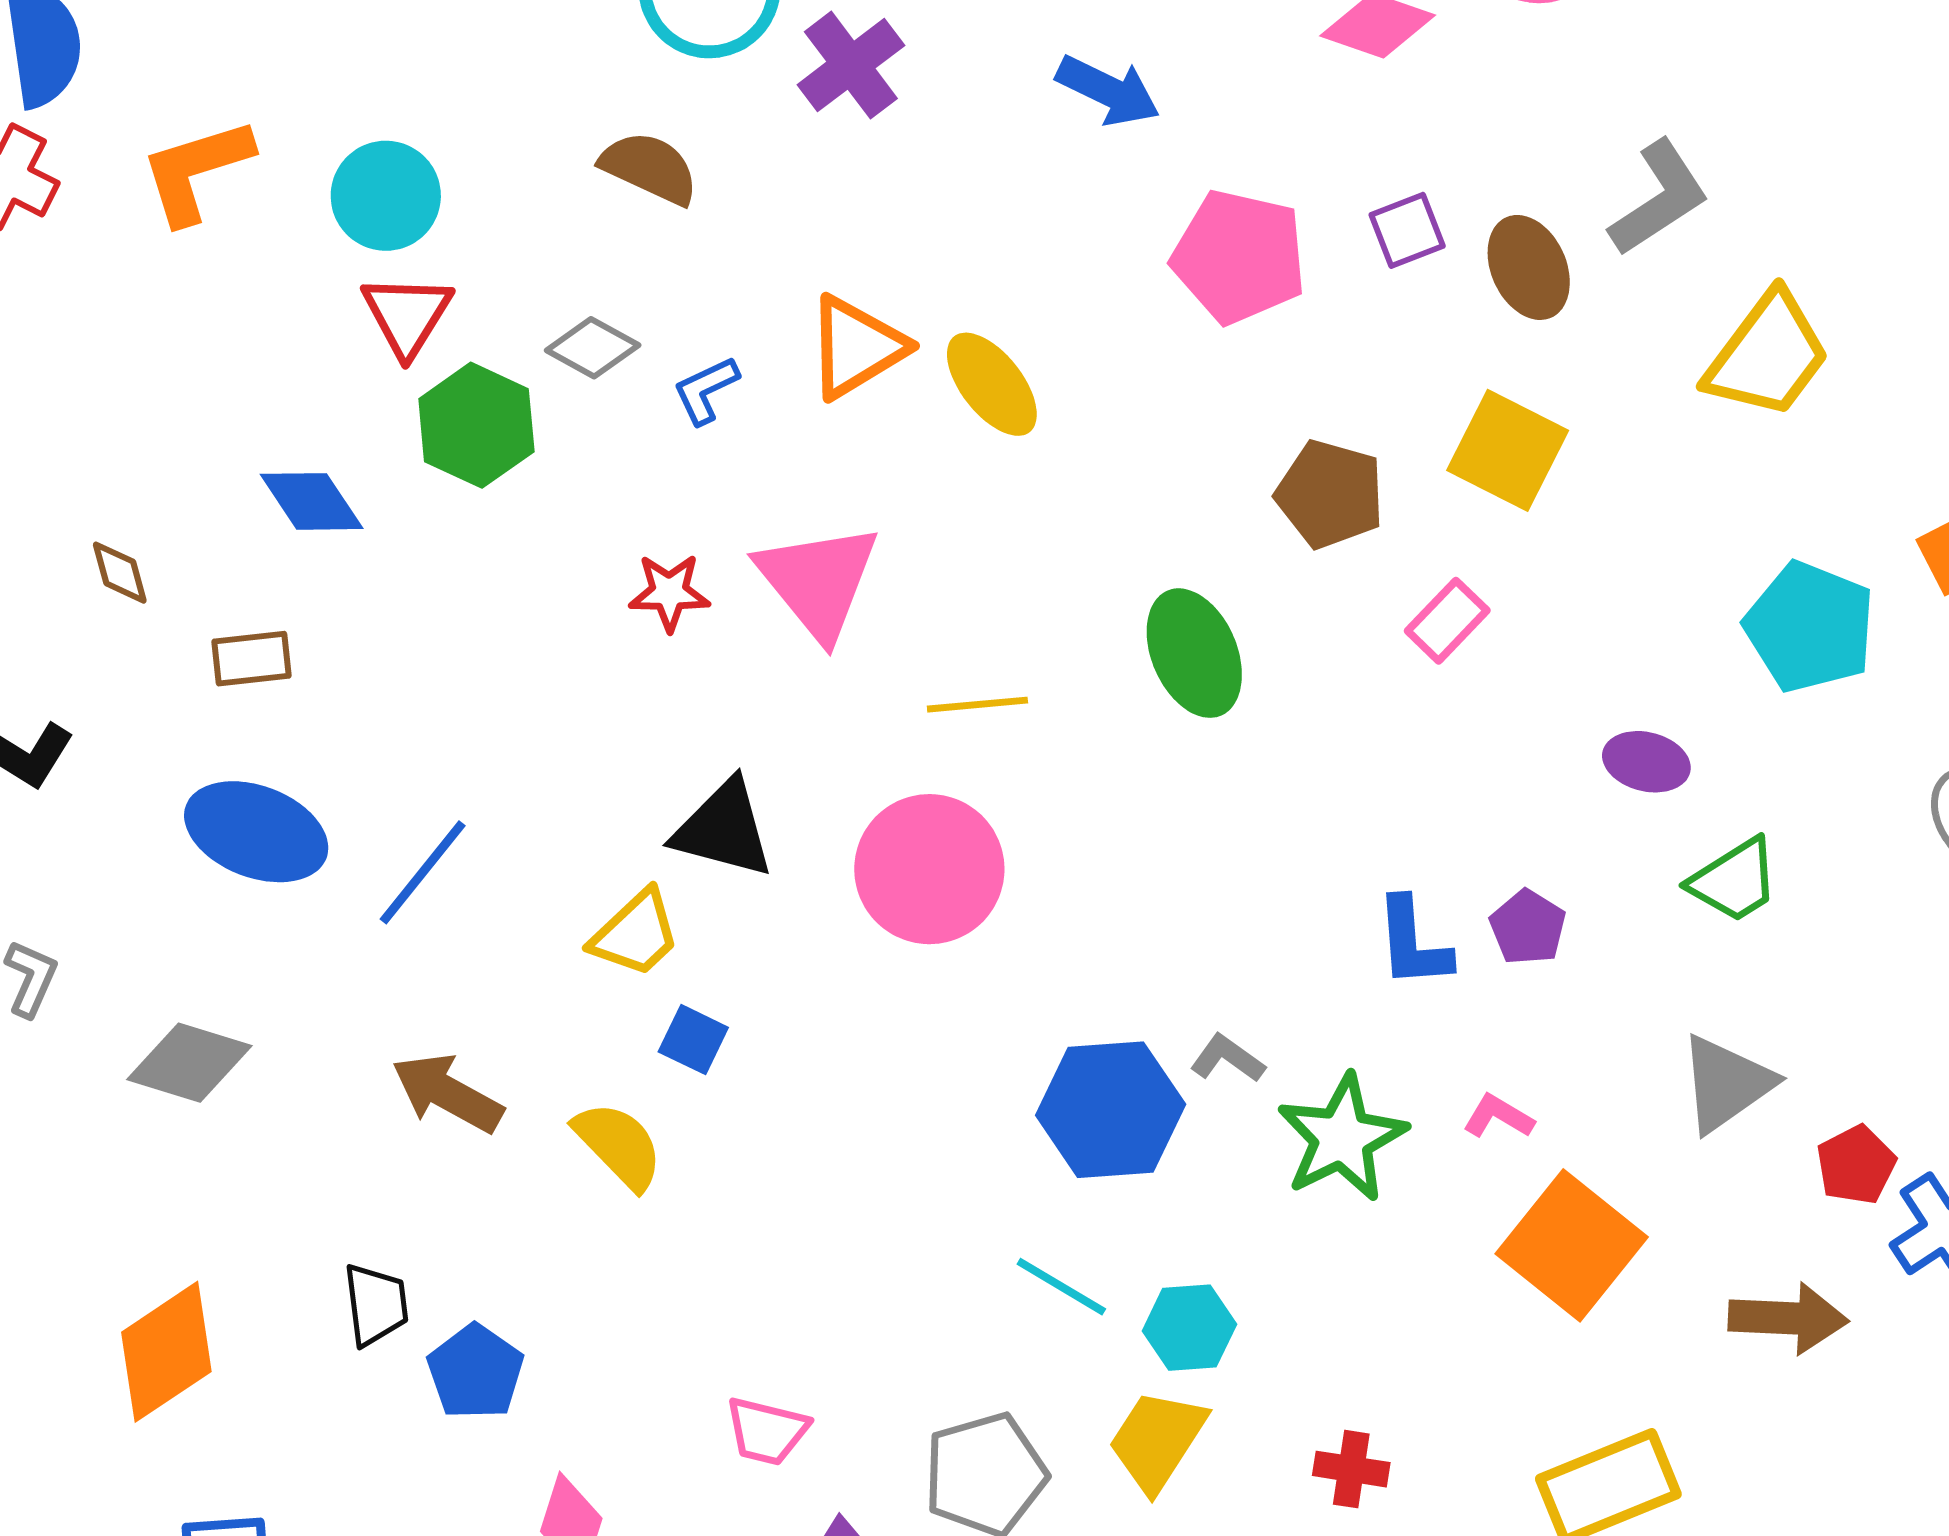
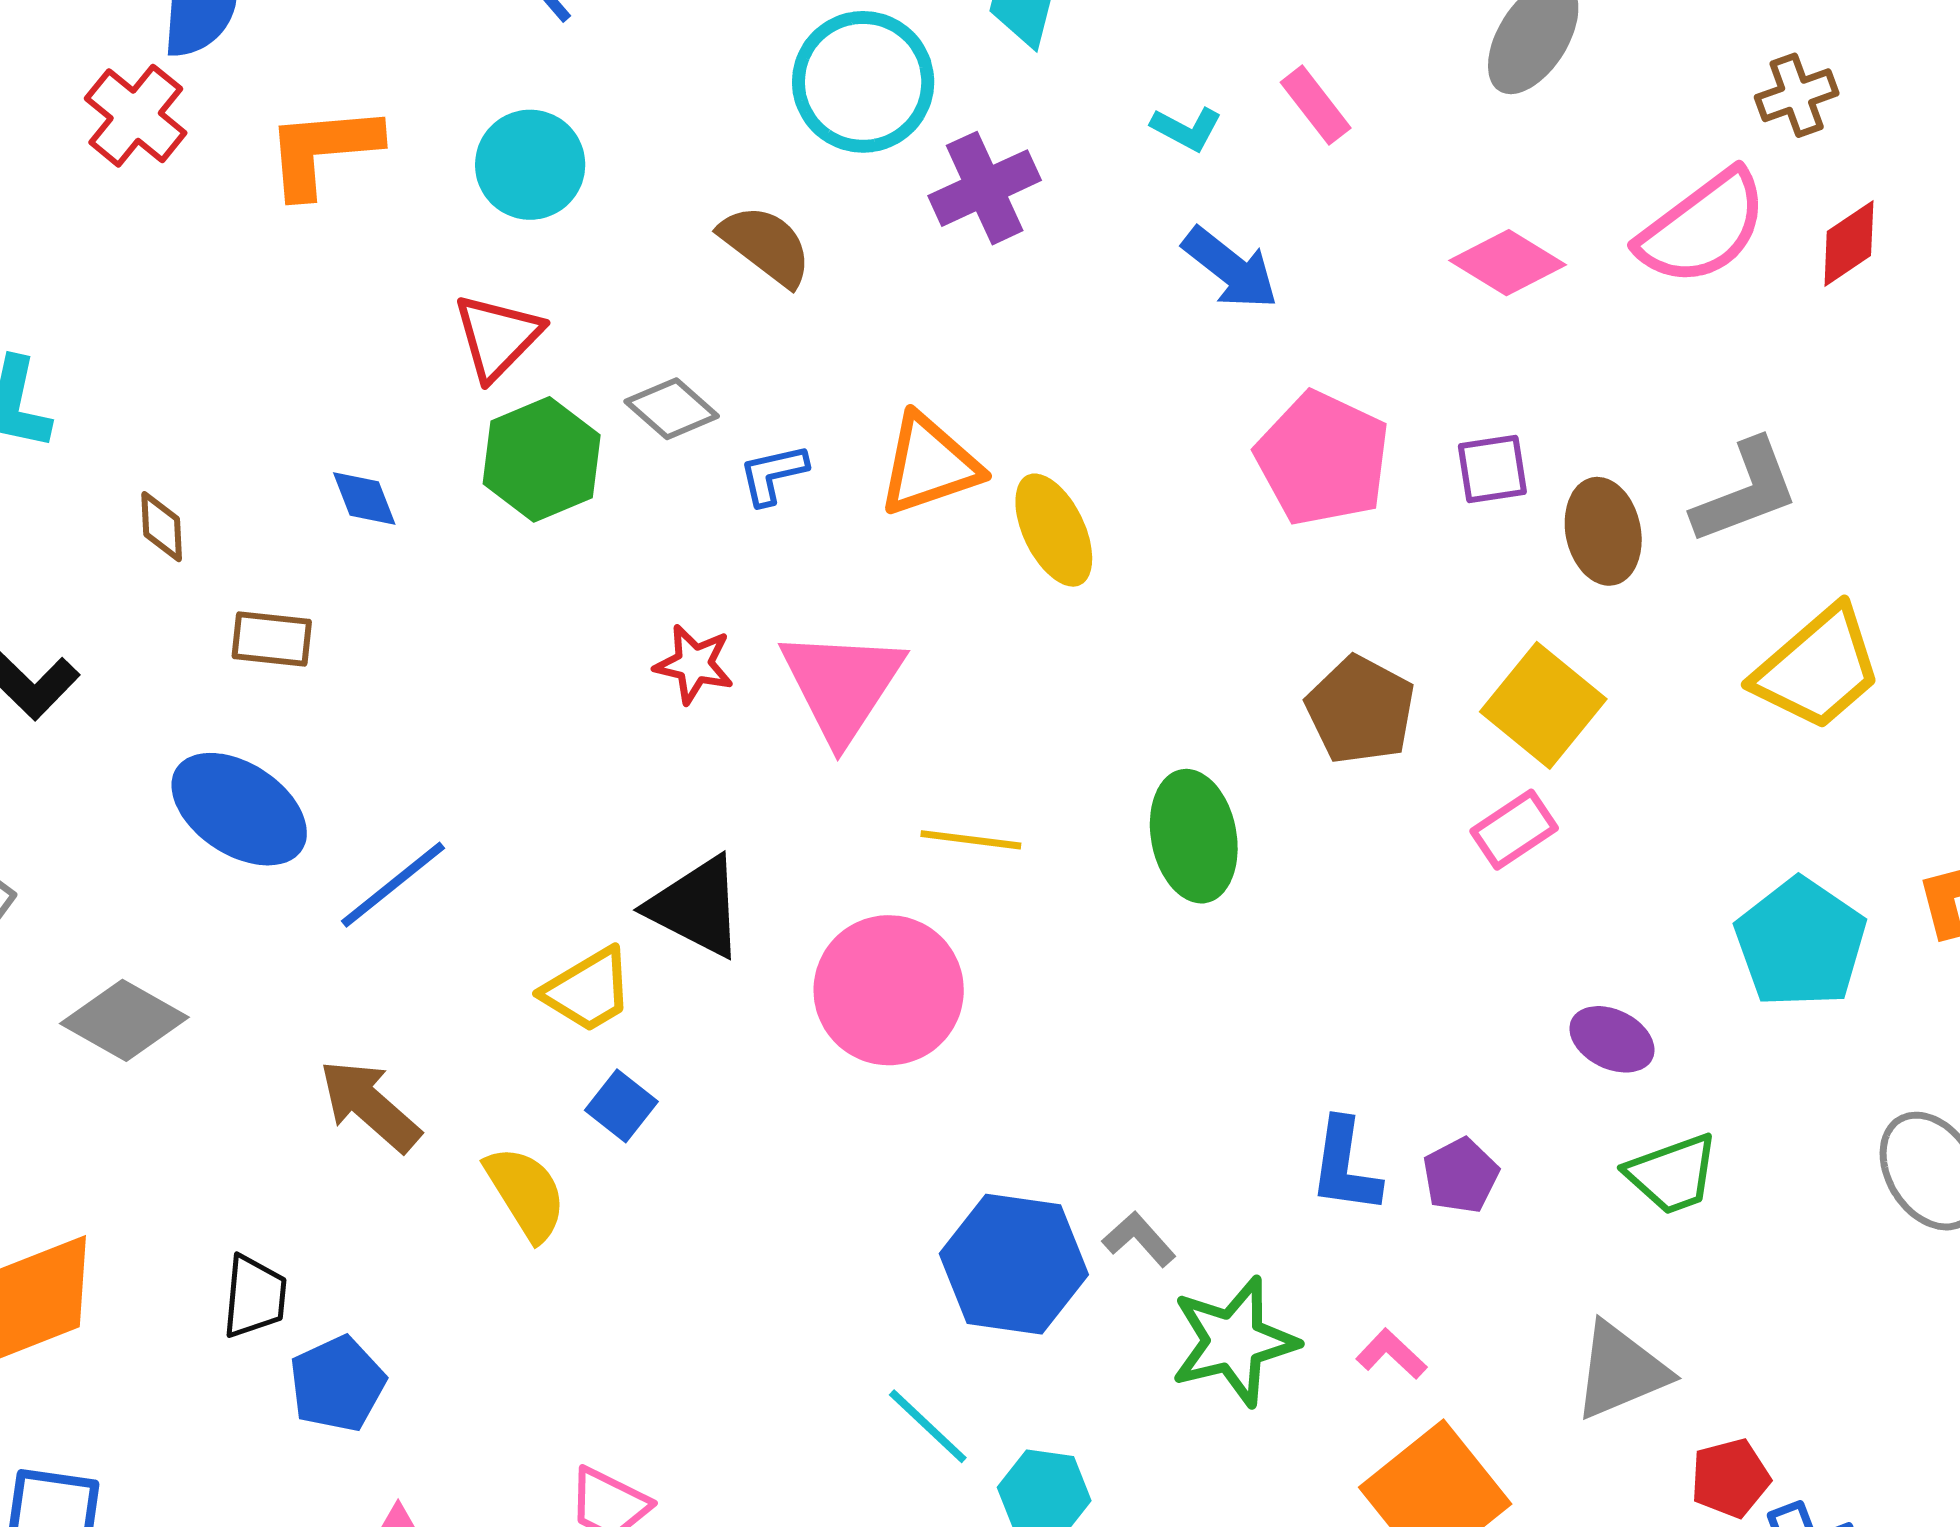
cyan circle: (386, 196) -> (530, 165), moved
blue diamond: (312, 501) -> (364, 498), size x0.7
pink rectangle: (1447, 621) -> (1514, 830), moved

